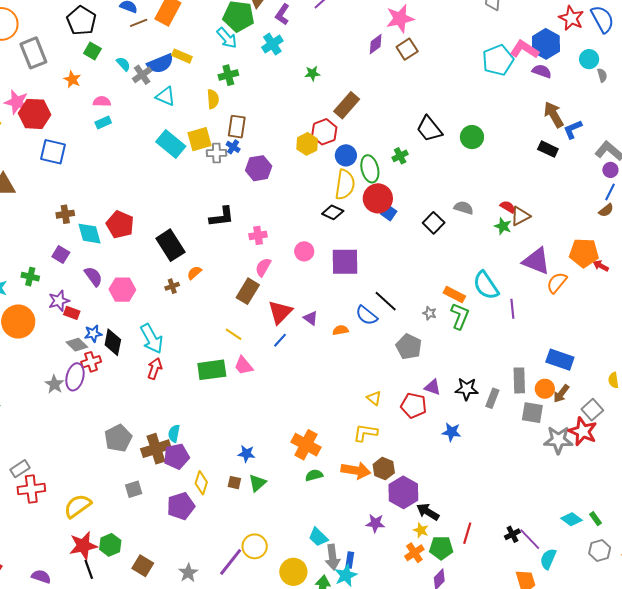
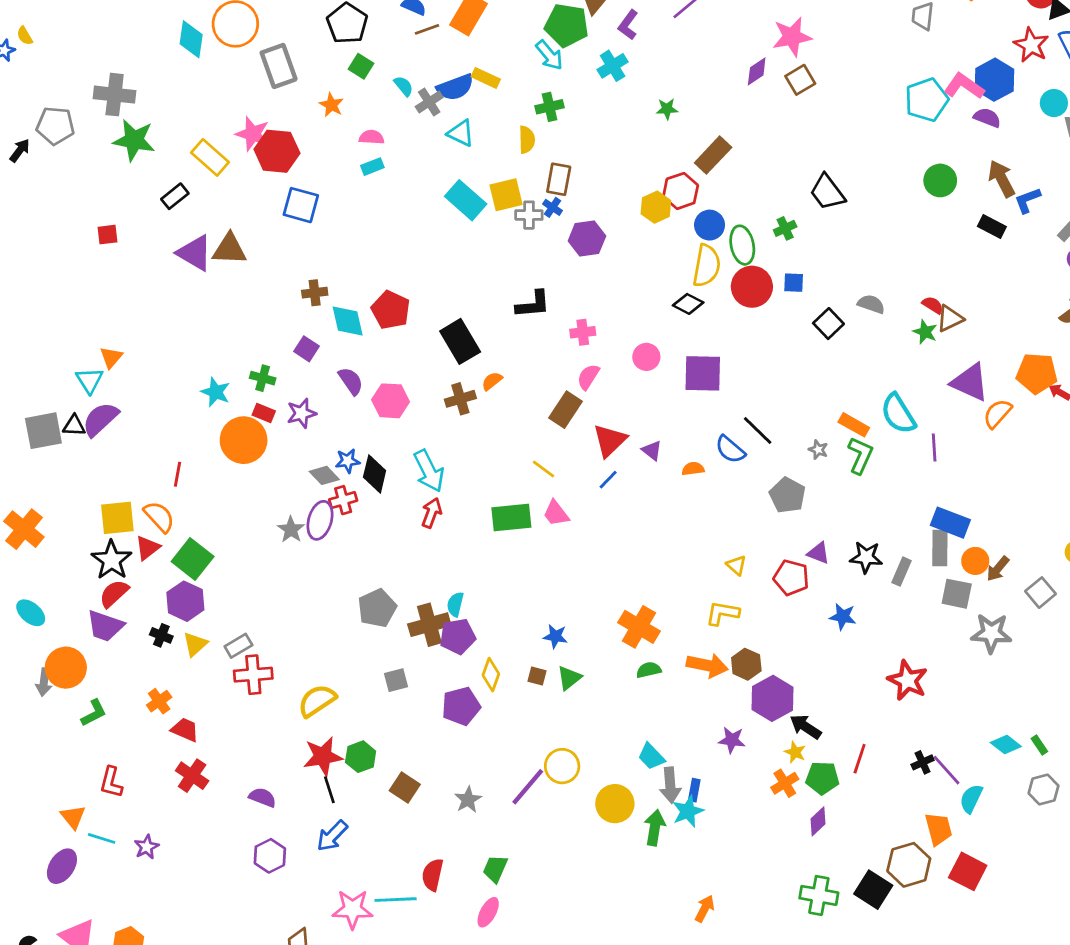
green circle: (472, 137) -> (940, 180), moved
blue square: (389, 213) -> (794, 283), moved, turned -35
brown cross: (172, 286) -> (460, 399), size x1.5
red rectangle: (72, 313) -> (264, 413), moved
blue rectangle: (560, 360) -> (950, 523), moved
red star: (583, 431) -> (908, 680), moved

